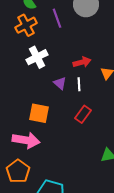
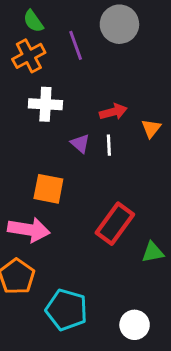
white cross: (37, 57) -> (45, 104), turned 30
red rectangle: (83, 114) -> (115, 224), moved, size x1.5

